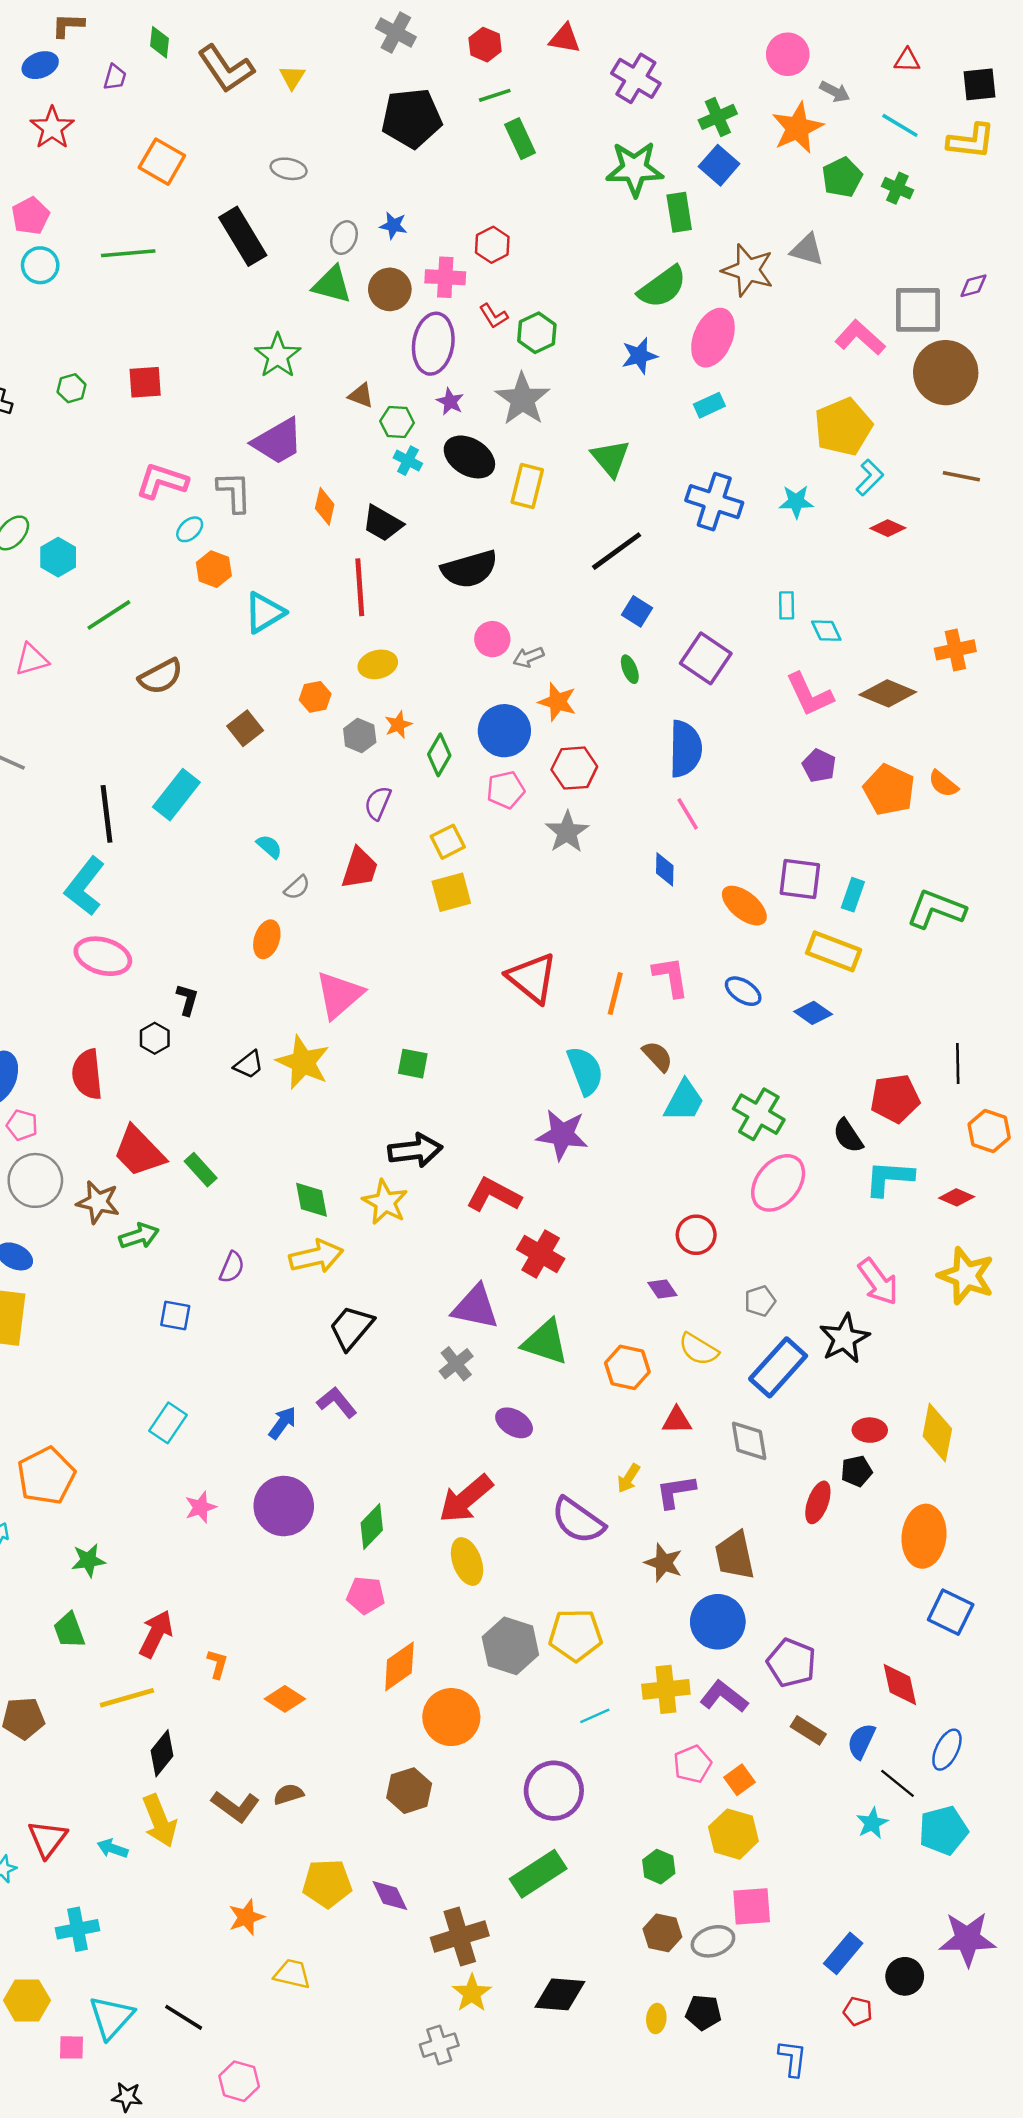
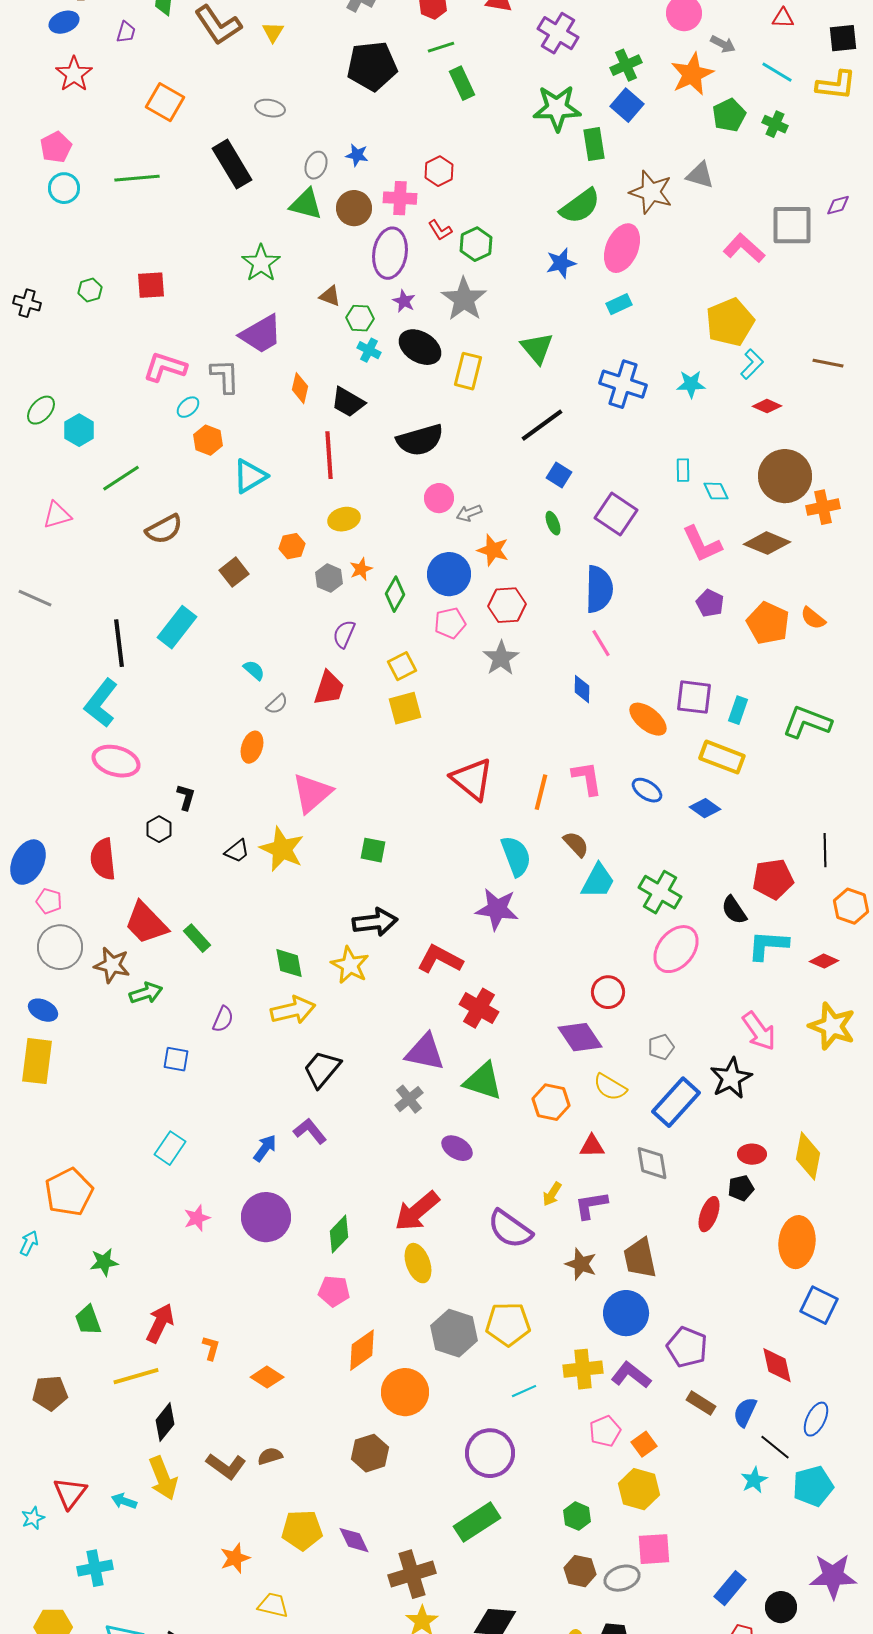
brown circle: (946, 373) -> (785, 476), moved
purple diamond: (662, 1289) -> (580, 1037), size x1.8

